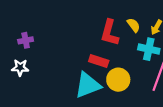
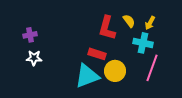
white star: (20, 68) -> (34, 58), moved

